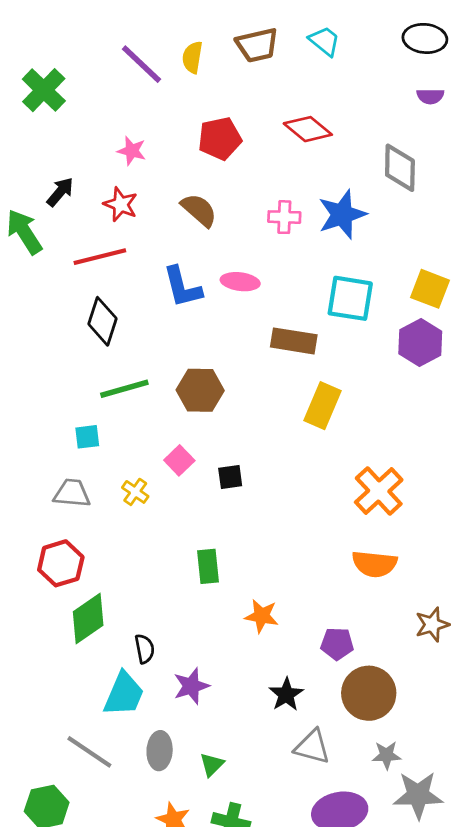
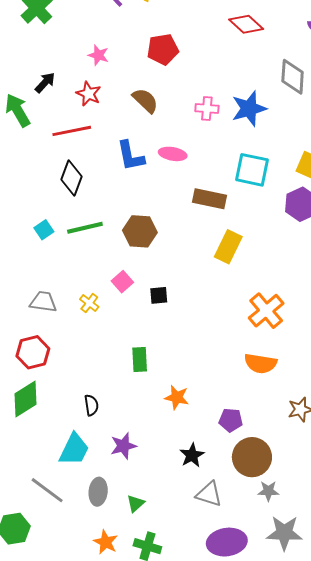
red diamond: (308, 129) -> (246, 24), moved
cyan square: (87, 437) -> (44, 230), moved, turned -30
green diamond: (88, 618) -> (26, 399), moved
black semicircle: (145, 649) -> (91, 405), moved
gray star: (387, 755) -> (268, 491), moved

